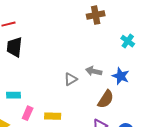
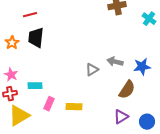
cyan cross: (128, 41) -> (149, 19), moved
blue star: (121, 76) -> (142, 67), turned -30

